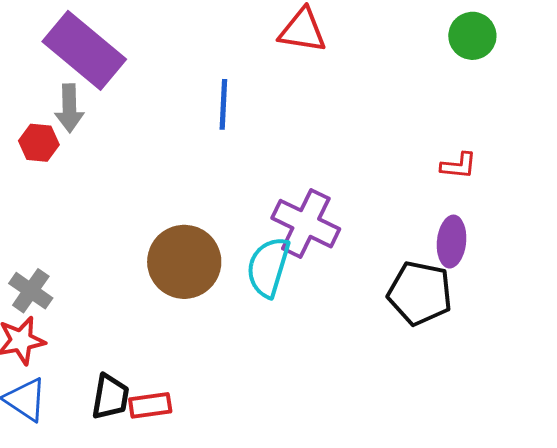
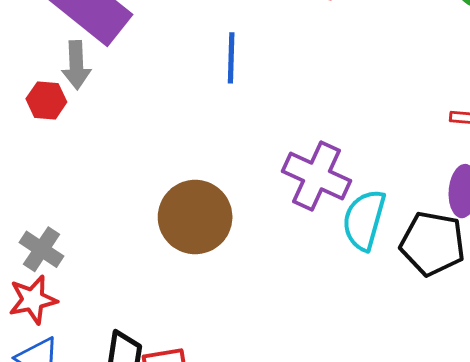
cyan semicircle: (268, 267) -> (364, 220), moved

